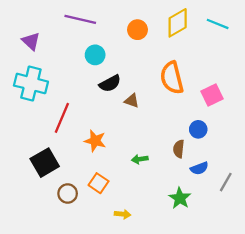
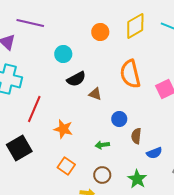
purple line: (80, 19) -> (30, 23), moved
blue circle: (198, 129) -> (119, 119), moved
brown circle: (68, 194) -> (102, 175), moved

